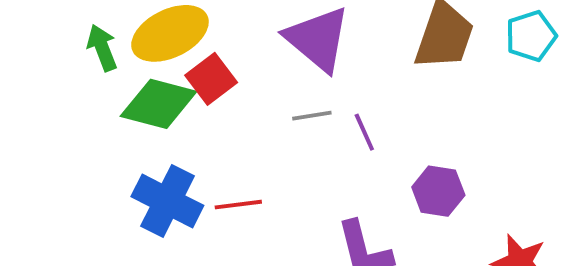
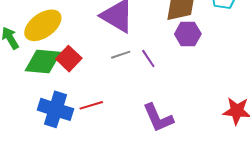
red square: (211, 79) -> (69, 59), moved
purple hexagon: (438, 191) -> (188, 34), moved

